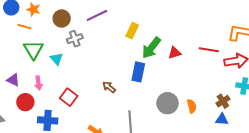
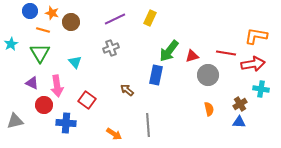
brown circle: (62, 18) -> (71, 22), moved
yellow rectangle: (132, 31) -> (150, 18), moved
gray cross: (75, 39) -> (111, 48), moved
green triangle: (33, 50) -> (40, 53), moved
pink arrow: (38, 83) -> (57, 86), size x1.5
gray circle: (167, 103) -> (208, 75), moved

